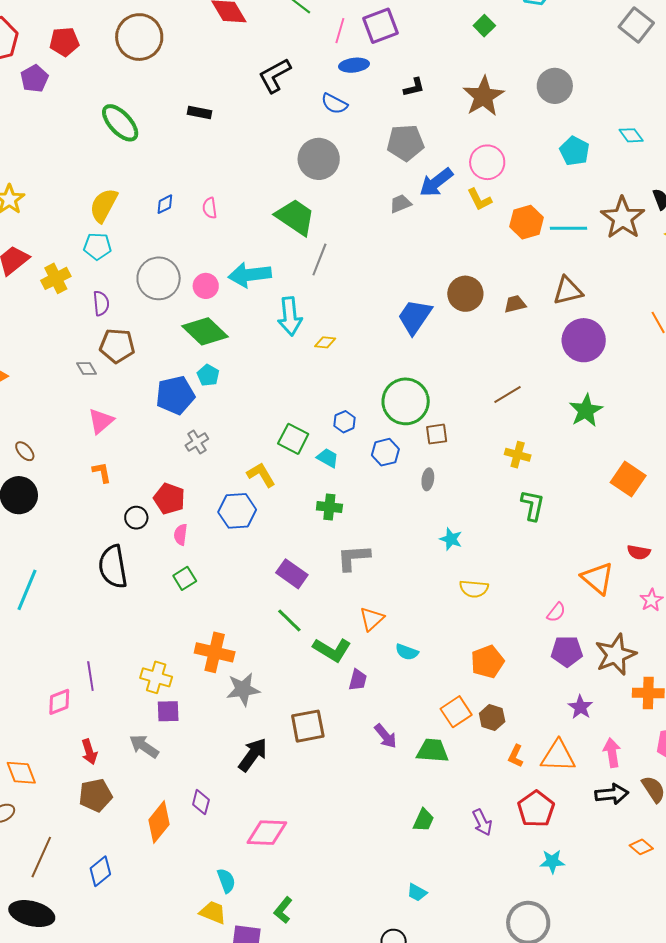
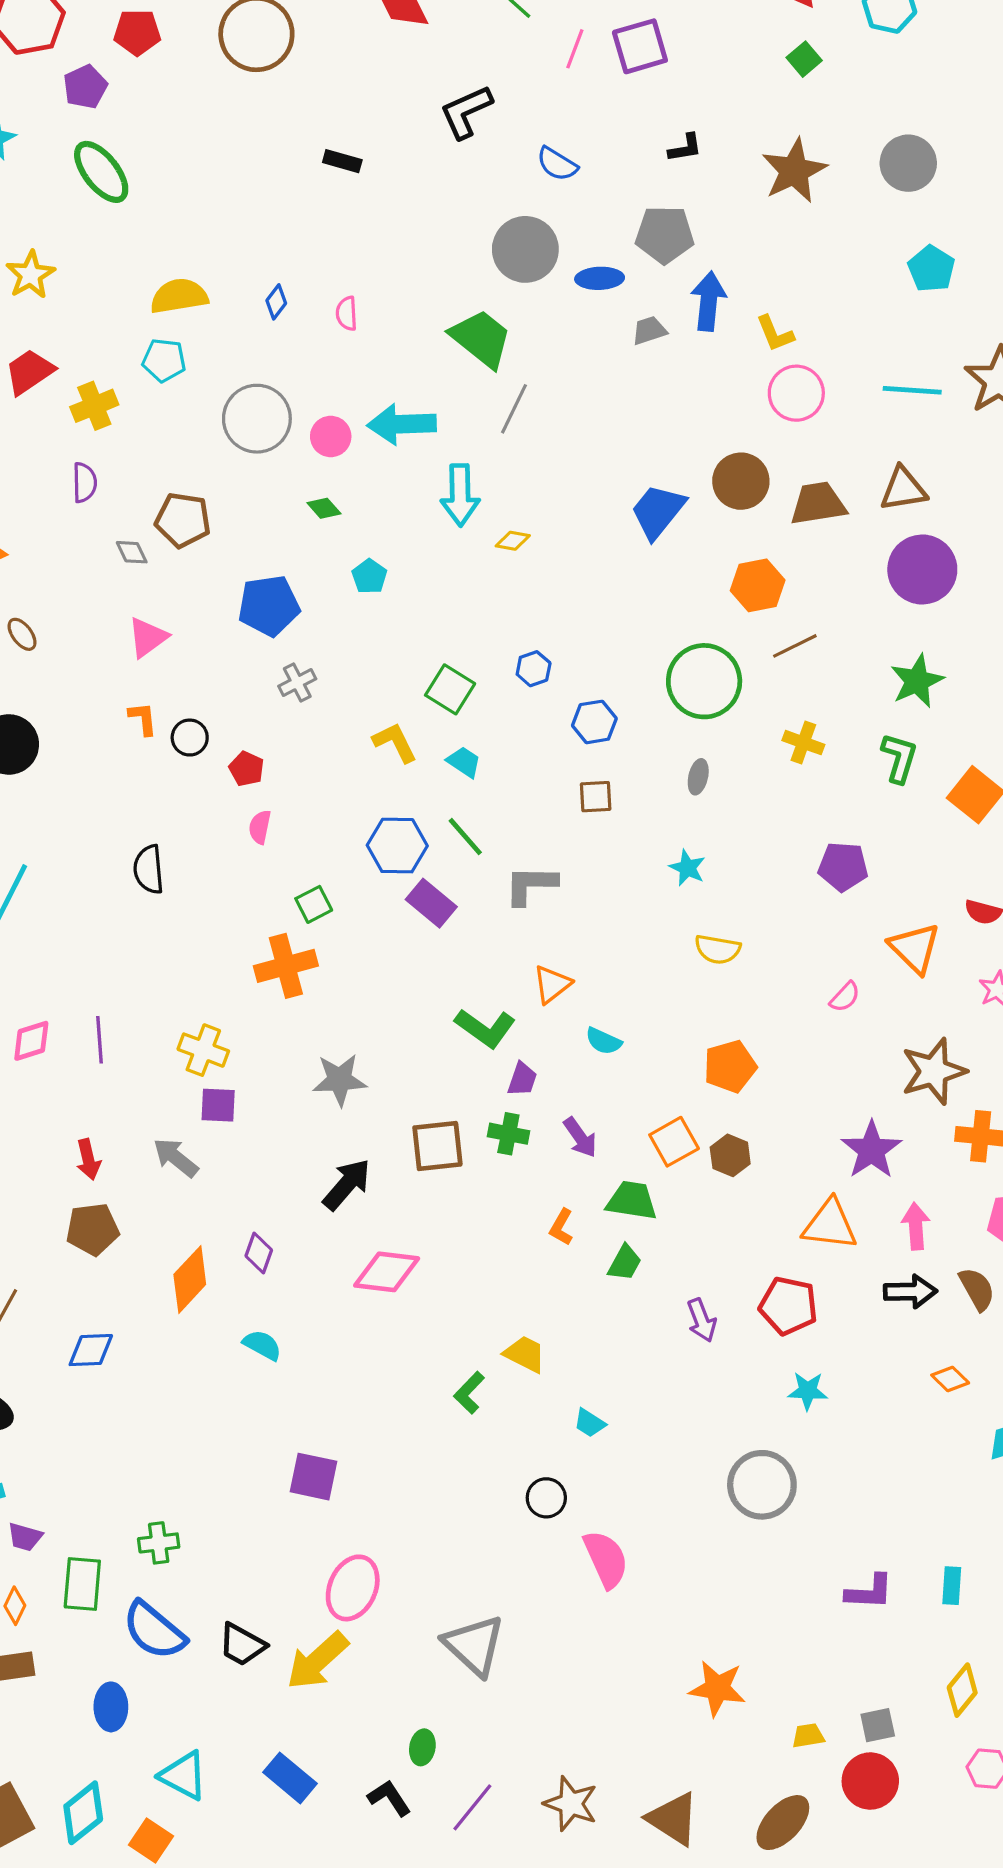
blue ellipse: (354, 65) -> (600, 278), moved
green ellipse: (120, 123) -> (101, 172), moved
pink circle: (487, 162) -> (796, 393), moved
blue arrow: (436, 182) -> (709, 301), turned 129
blue diamond: (165, 204) -> (276, 302), turned -30
yellow semicircle: (104, 205) -> (179, 296), turned 48
orange hexagon: (526, 222) -> (758, 585), moved
purple semicircle: (101, 303) -> (85, 482), moved
brown trapezoid: (515, 304) -> (818, 504), size x1.6
green diamond: (205, 331) -> (324, 508), size x0.5
cyan pentagon: (208, 375) -> (369, 576), moved
green circle: (406, 401) -> (704, 681), moved
brown square: (437, 434) -> (596, 797), moved
brown ellipse: (25, 451) -> (22, 634), moved
cyan trapezoid: (328, 458) -> (464, 762), moved
gray ellipse: (428, 479) -> (698, 777), moved
red pentagon: (169, 499) -> (247, 769), size x0.7
green L-shape: (533, 505) -> (899, 758), moved
green cross: (329, 507) -> (508, 1134), moved
blue hexagon: (237, 511) -> (397, 846), moved
black circle: (136, 518) -> (190, 738), moved
black semicircle: (113, 567) -> (149, 869), size x0.7
green square: (185, 578) -> (314, 904), moved
green line: (289, 620) -> (465, 837), moved
purple pentagon: (567, 651) -> (843, 867), moved
orange cross: (215, 652) -> (286, 966), moved, turned -33
pink diamond: (59, 702) -> (31, 1041), moved
purple star: (580, 707) -> (871, 1150), size x1.5
purple arrow: (385, 736) -> (580, 1137), moved
orange L-shape: (516, 756) -> (561, 1227), moved
red pentagon: (536, 809) -> (788, 1306), turned -30
green trapezoid: (424, 820) -> (625, 1263), moved
pink diamond: (267, 833) -> (387, 1272), moved
blue diamond: (100, 871) -> (91, 1350), turned 32
cyan semicircle: (226, 881) -> (262, 1345), moved, turned -45
green L-shape: (283, 910) -> (469, 1393), moved
yellow trapezoid: (213, 912) -> (525, 1354), moved

